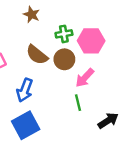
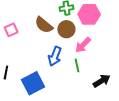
blue arrow: (25, 90) -> (55, 56), moved

